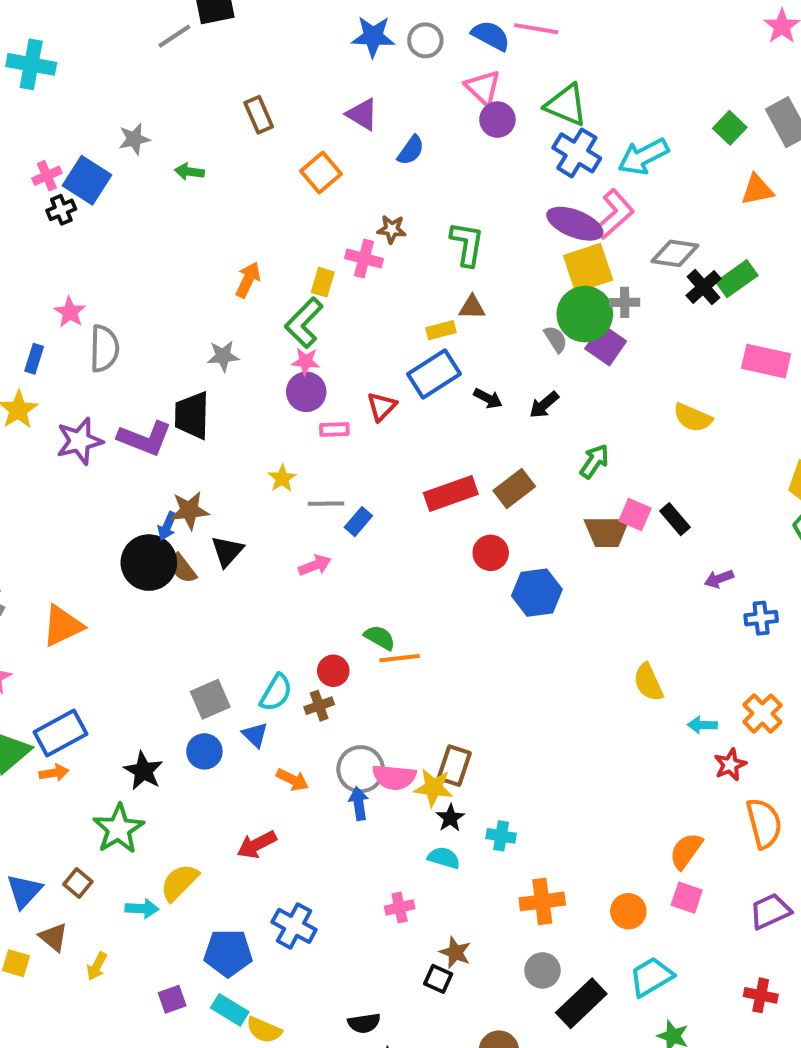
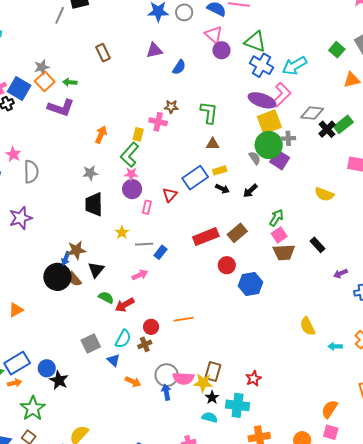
gray line: (174, 36) -> (60, 15), turned -30
purple triangle: (362, 114) -> (154, 50), turned -42
orange square: (321, 172) -> (45, 81), moved
yellow rectangle: (441, 330) -> (220, 170), moved
black trapezoid: (192, 415) -> (94, 204), moved
pink rectangle: (334, 430) -> (147, 207), turned -72
purple L-shape: (145, 438) -> (61, 108), moved
pink square: (635, 514) -> (279, 235), moved, turned 35
orange triangle: (63, 626) -> (16, 310), size x0.7
green semicircle: (380, 638) -> (106, 297), moved
blue circle: (204, 751) -> (47, 368), moved
red star: (730, 765) -> (254, 378), moved
green star: (119, 829) -> (33, 408), moved
cyan cross: (501, 836) -> (238, 405), size x1.6
red arrow: (257, 845) -> (125, 305), moved

